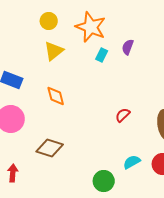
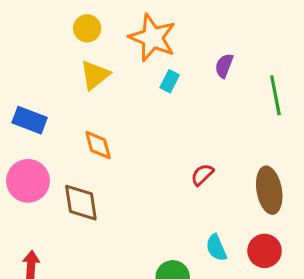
purple semicircle: (128, 47) -> (224, 66), moved
brown diamond: (50, 148) -> (81, 203), moved, turned 64
cyan semicircle: (132, 162) -> (216, 248), turned -84

